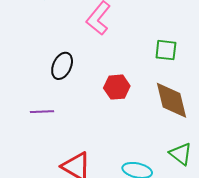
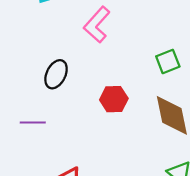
green square: (166, 50) -> (168, 61), turned -30

